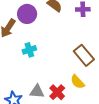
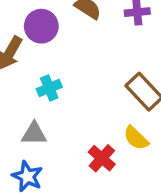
gray triangle: (37, 91) -> (34, 134), moved

